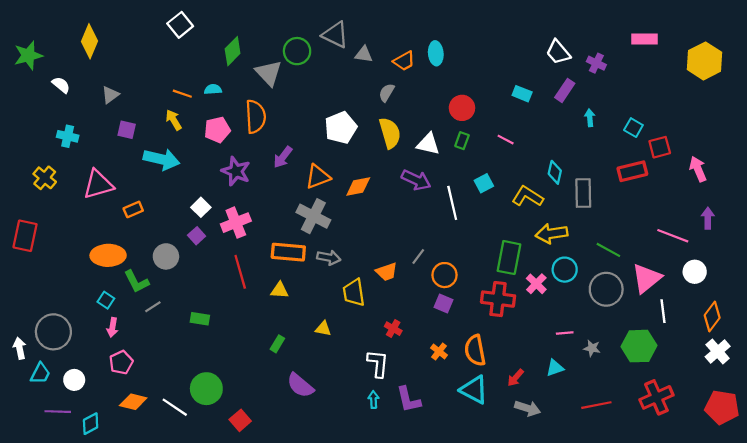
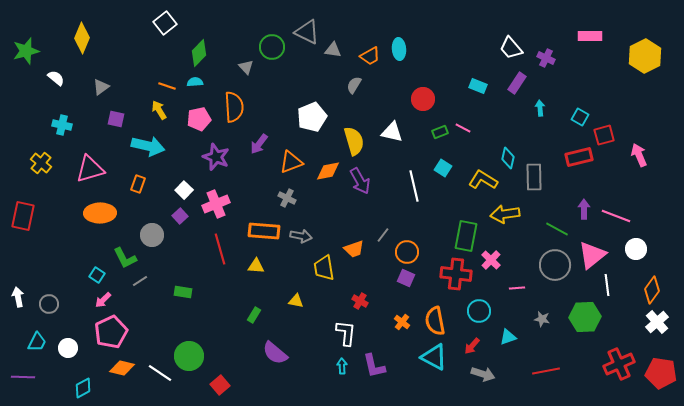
green diamond: (233, 51) -> (199, 53), moved
gray triangle: (269, 73) -> (246, 67), size x0.6
yellow semicircle: (390, 133) -> (354, 141), moved
green rectangle: (462, 141) -> (440, 132), moved, turned 49
purple arrow: (416, 180) -> (360, 181), moved, turned 36
cyan square: (484, 183) -> (443, 168), turned -30
orange rectangle: (133, 209) -> (138, 184), moved, turned -48
gray cross: (313, 216) -> (287, 198), size x0.6
purple arrow: (708, 218) -> (584, 209), moved
orange ellipse: (108, 255) -> (100, 213), moved
cyan circle: (565, 270) -> (479, 311), moved
pink arrow: (112, 327) -> (103, 300), turned 36
gray circle: (53, 332) -> (49, 304), size x0.6
pink line: (565, 333) -> (517, 288), moved
white arrow: (20, 348) -> (18, 297), moved
pink pentagon: (121, 362) -> (111, 332), size x1.5
red cross: (656, 397) -> (619, 364), moved
purple line: (58, 412) -> (23, 377), moved

